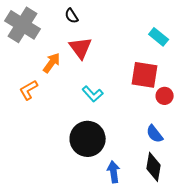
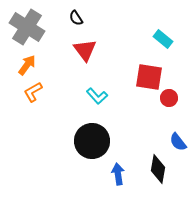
orange arrow: (52, 63) -> (27, 65), moved
blue semicircle: (155, 134) -> (178, 142), moved

